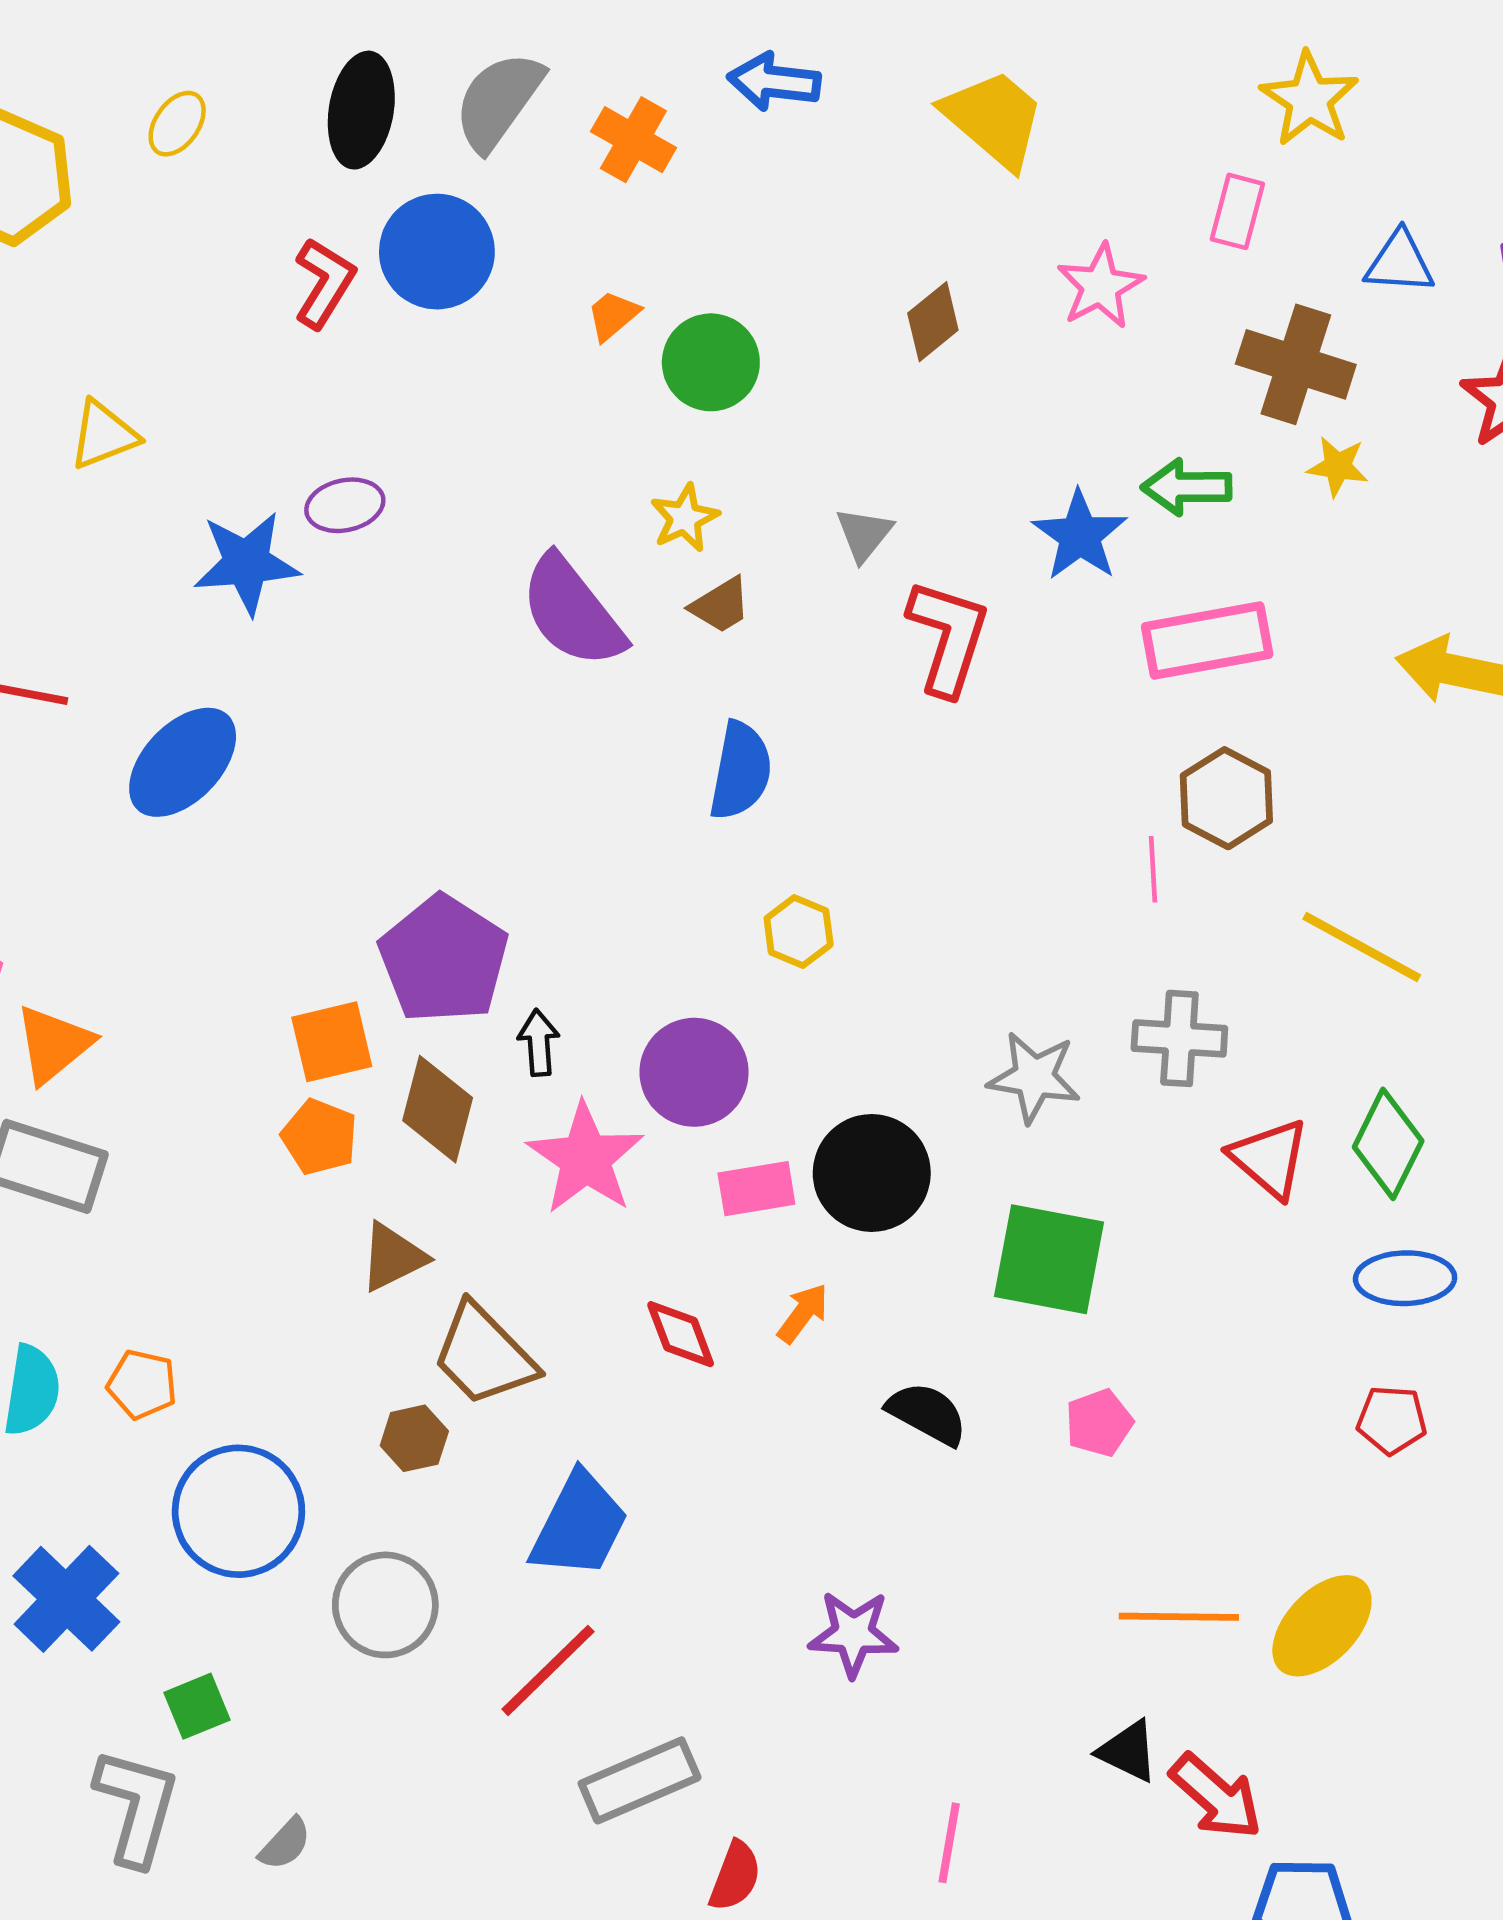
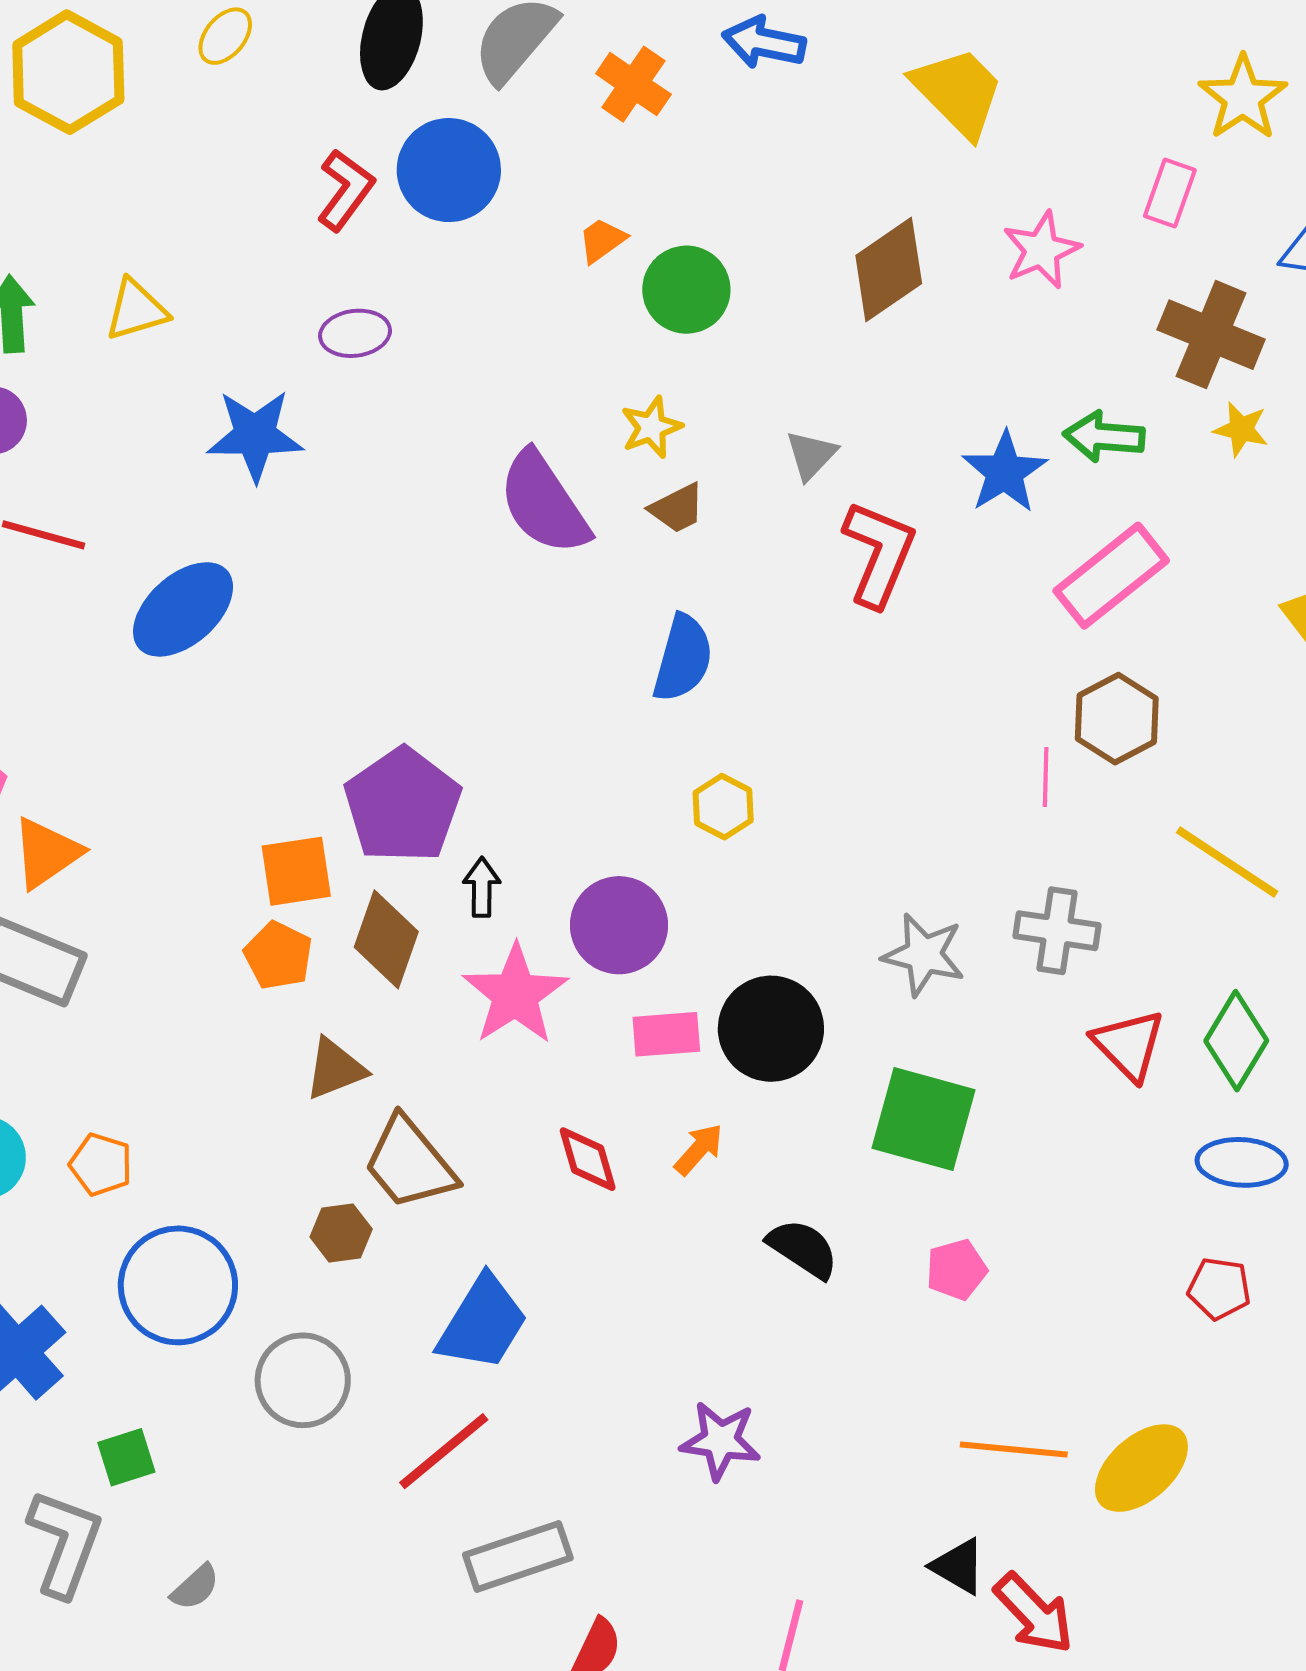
brown diamond: (933, 322) -> (889, 270), size x1.5
purple ellipse: (345, 505) -> (355, 333), moved
pink rectangle: (1207, 640) -> (1111, 576), turned -33

